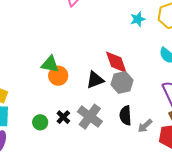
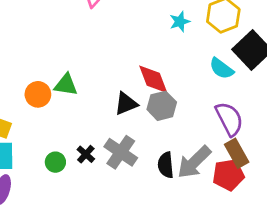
orange circle: (58, 76) -> (38, 94), moved
black semicircle: (126, 115) -> (166, 165), moved
gray arrow: (145, 126) -> (194, 162), size x1.8

